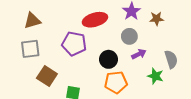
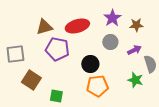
brown triangle: (32, 21) -> (44, 27), moved
purple arrow: (139, 54) -> (134, 50), moved

